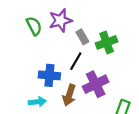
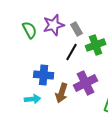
gray rectangle: (82, 37) -> (77, 29), moved
black line: (76, 61) -> (72, 52), moved

